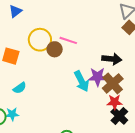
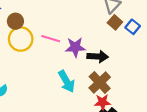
brown circle: (55, 49) -> (15, 21), moved
purple star: (98, 77) -> (75, 47), moved

